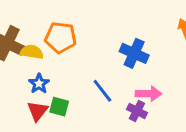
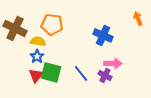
yellow semicircle: (32, 52) -> (38, 41), moved
blue line: (102, 91) -> (81, 73), moved
green square: (59, 107) -> (51, 72), size x1.5

